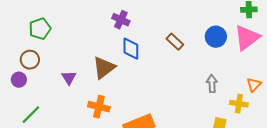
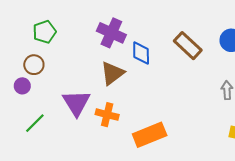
purple cross: (121, 20) -> (111, 33), moved, size x1.5
brown rectangle: (175, 42) -> (188, 46), size x1.5
purple triangle: (69, 78) -> (76, 103), moved, size x1.8

